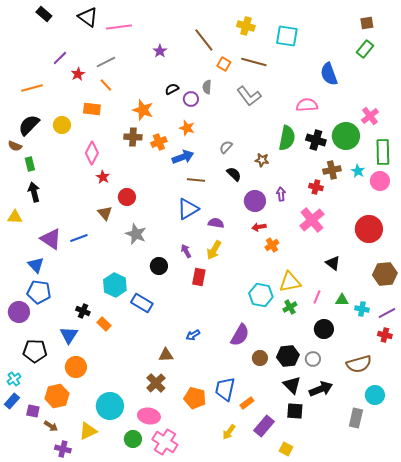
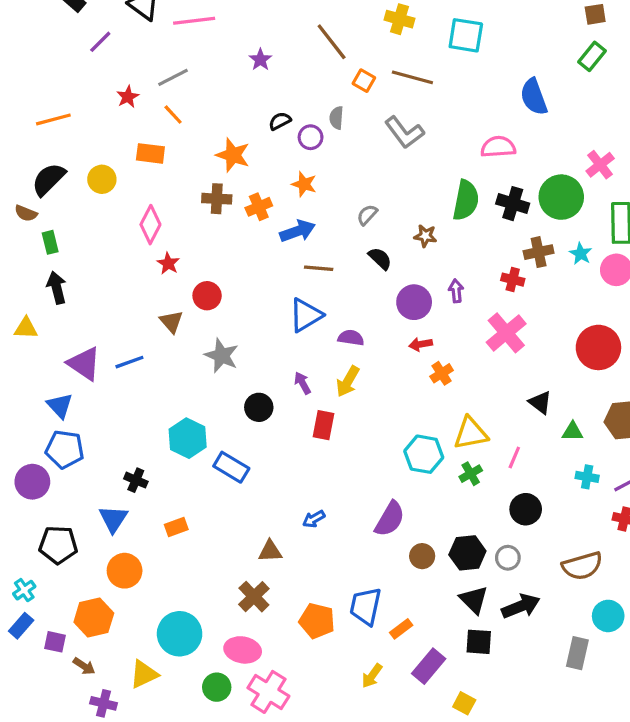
purple line: (60, 58) -> (100, 42), moved
green triangle: (342, 300) -> (573, 432), moved
orange rectangle: (104, 324) -> (176, 527), moved, turned -64

